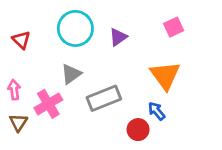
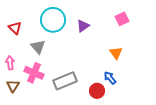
gray triangle: (71, 74) -> (38, 47), moved, turned -35
orange triangle: (165, 75) -> (116, 53), size x0.6
gray rectangle: (104, 98) -> (65, 81), moved
pink cross: (48, 104) -> (34, 73), turned -36

